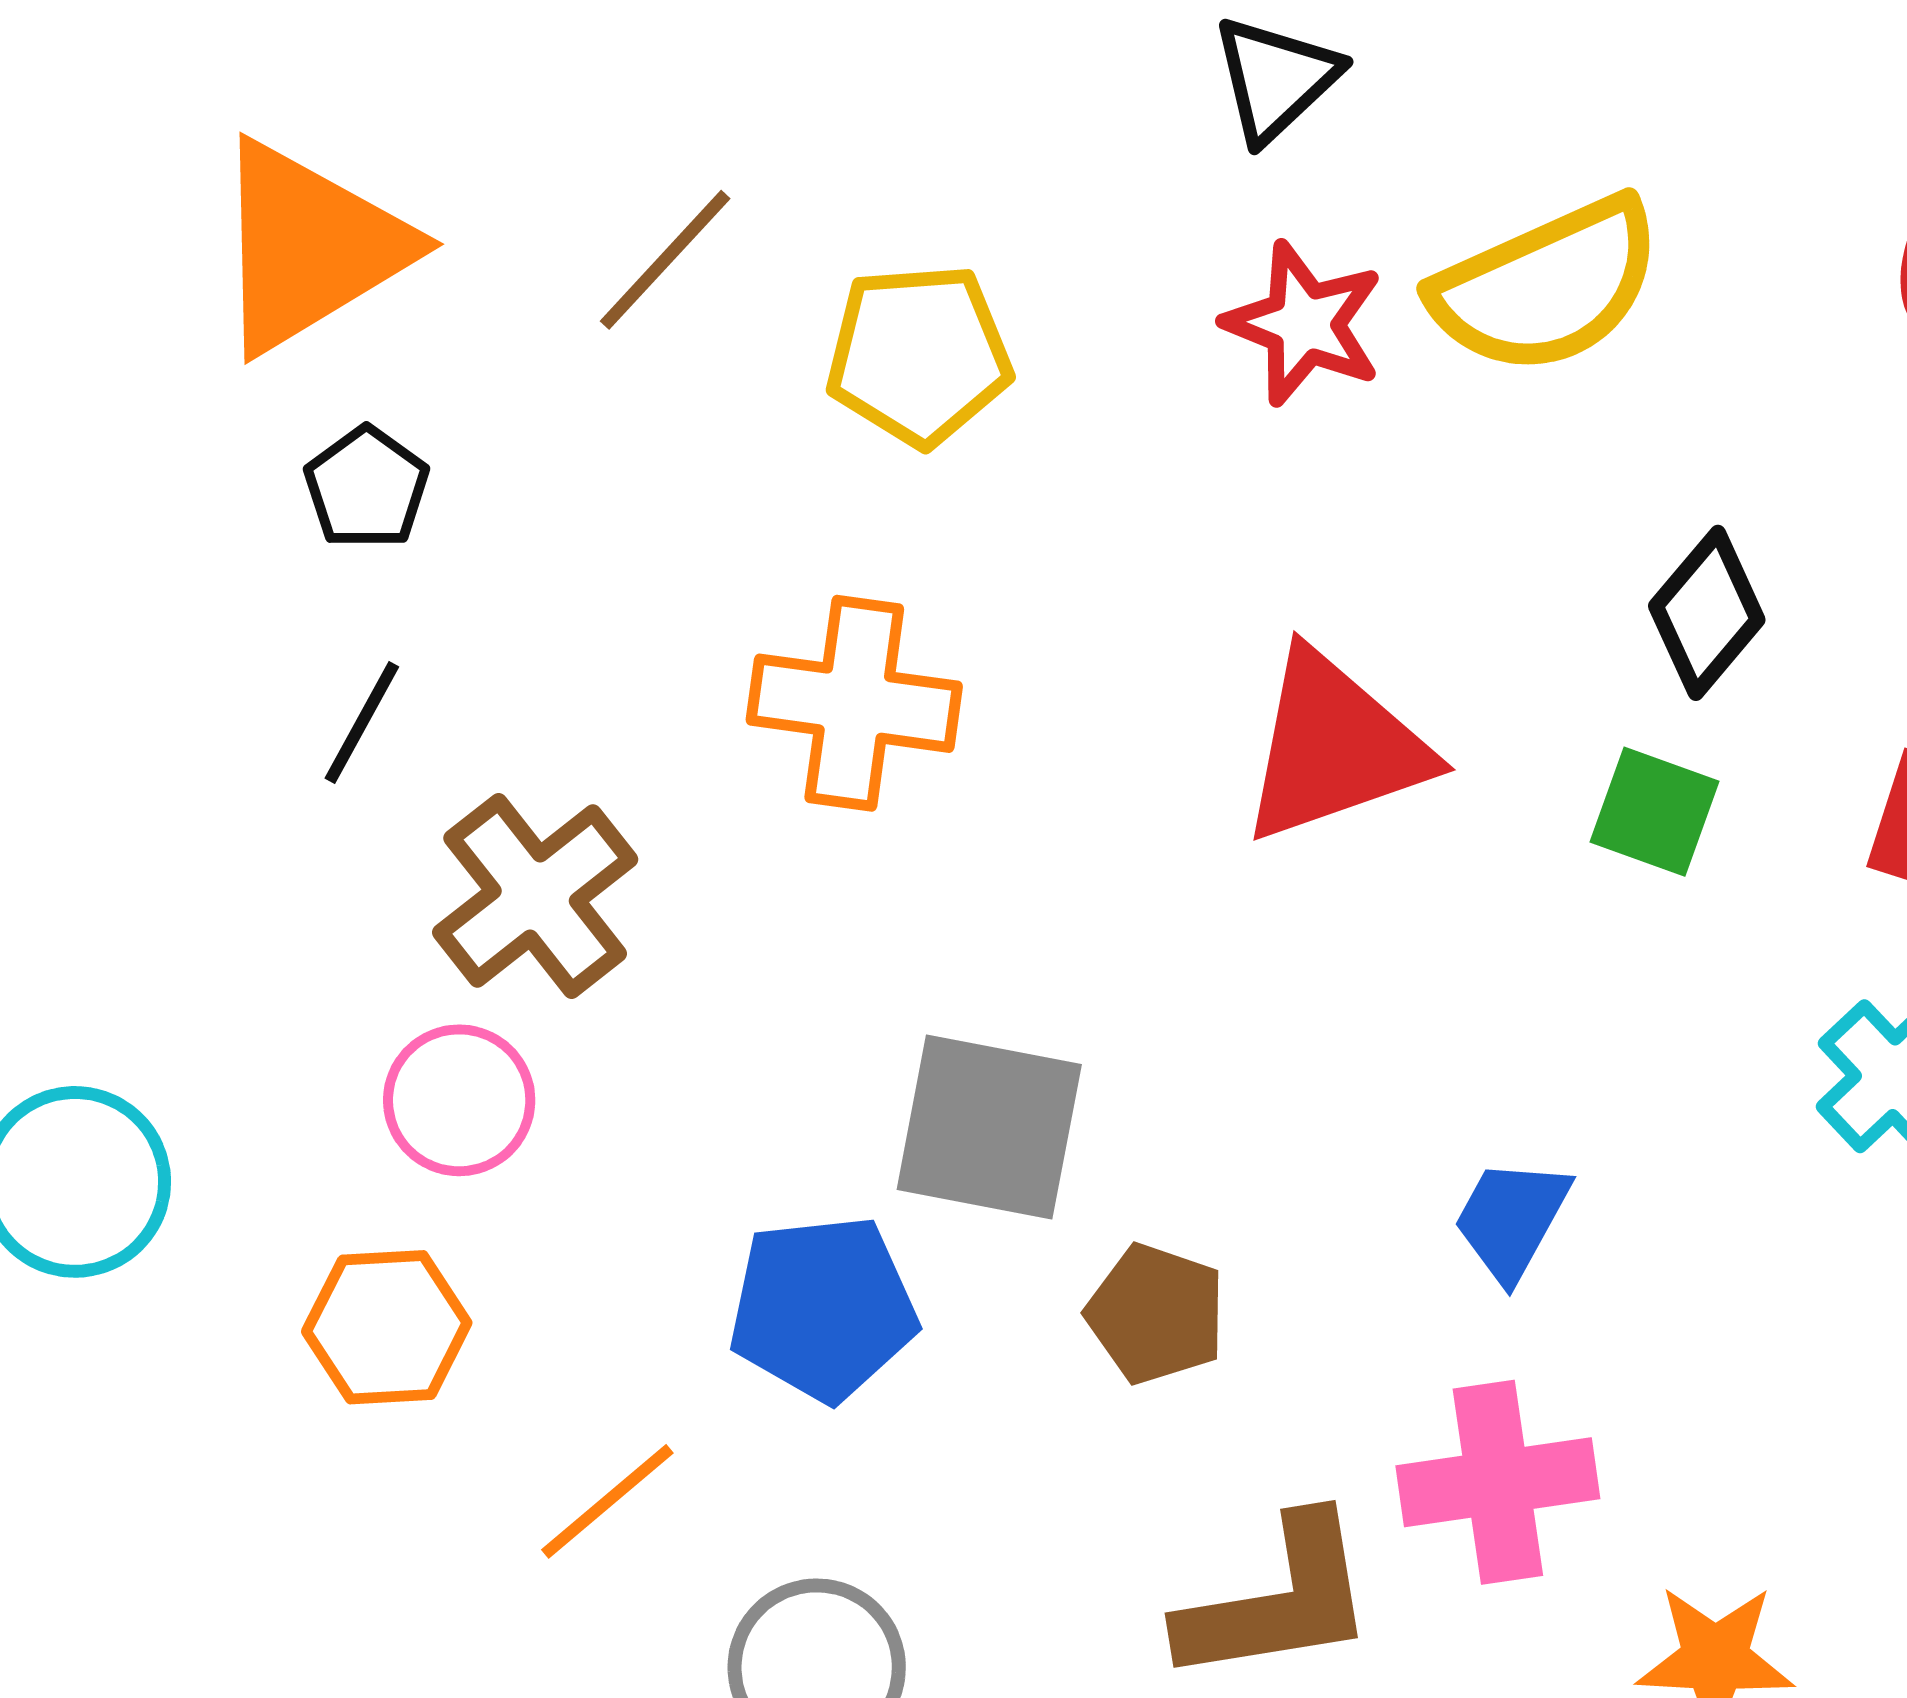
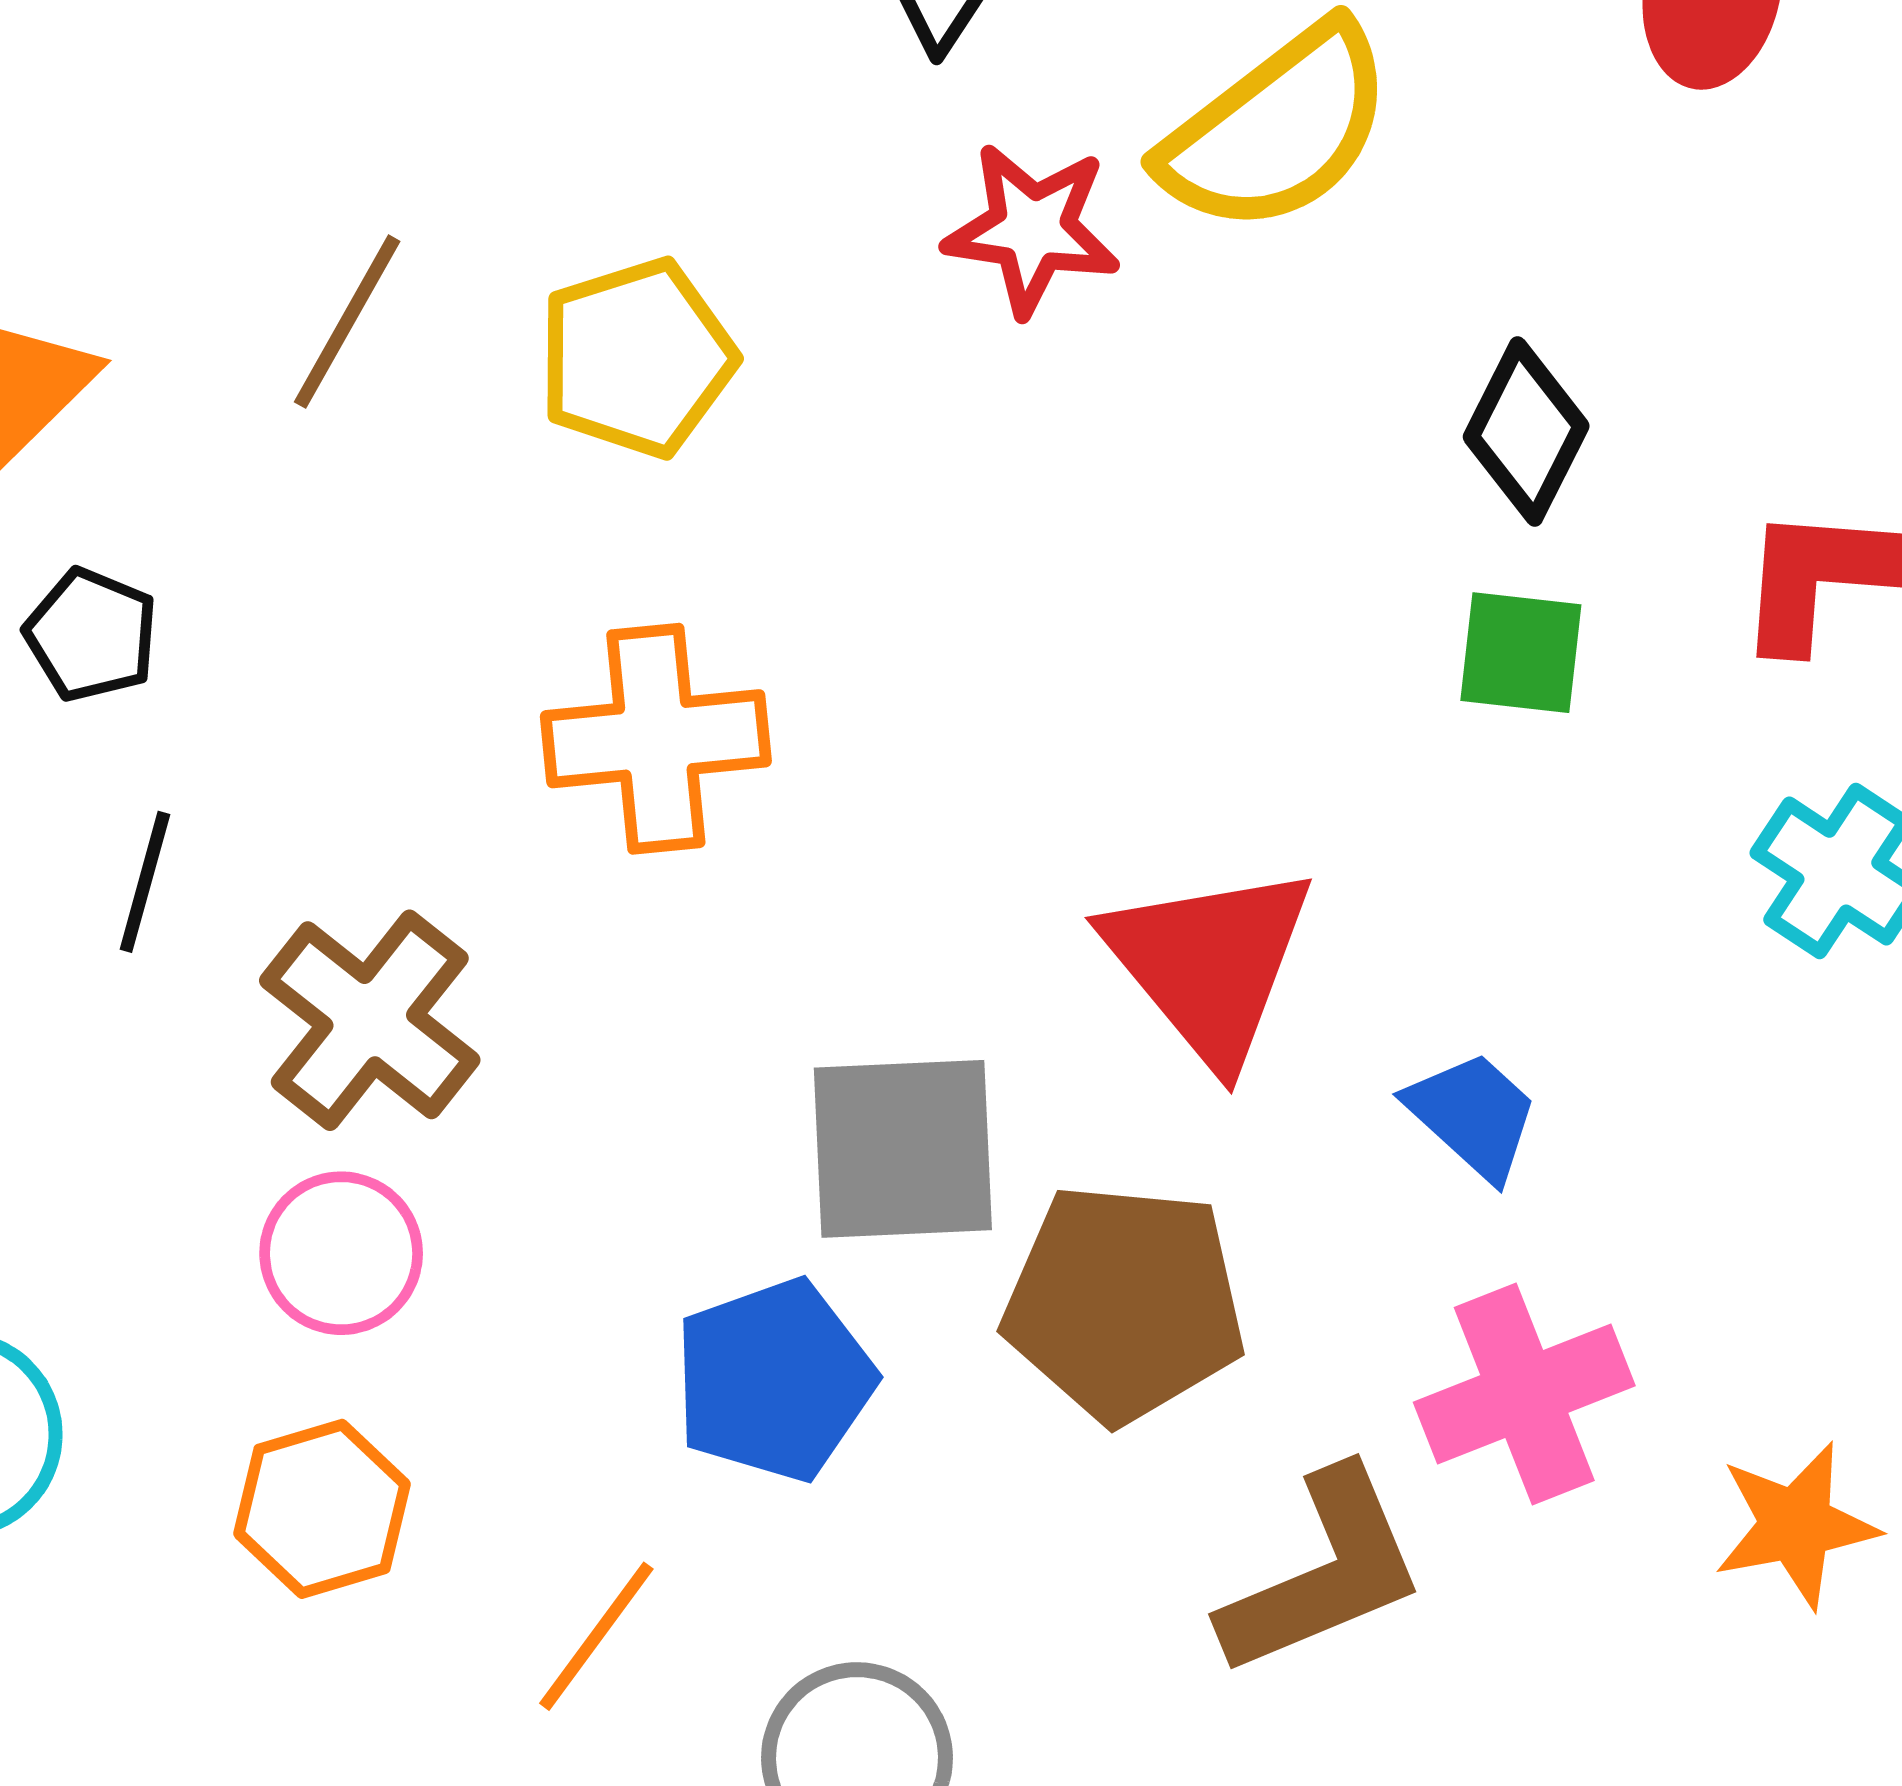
red triangle: (1334, 747) -> (1209, 964), moved, turned -37
blue trapezoid: (1512, 1219) -> (1473, 1115), turned 117
brown pentagon: (1156, 1314) -> (1124, 1303), size x1.6

